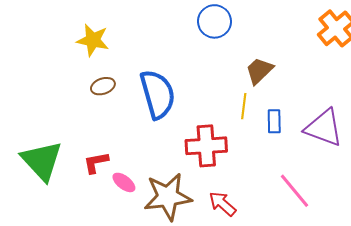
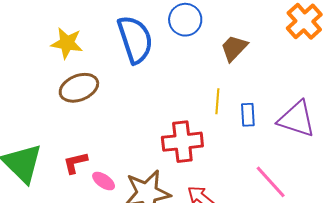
brown trapezoid: (259, 71) -> (234, 48), moved
brown ellipse: (103, 86) -> (79, 88), size x1.6
blue semicircle: (158, 94) -> (135, 39), moved

